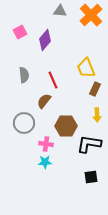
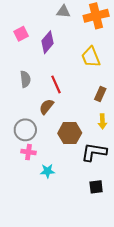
orange cross: (91, 15) -> (96, 16), turned 30
yellow trapezoid: (86, 68) -> (91, 57), moved
pink cross: (46, 144) -> (28, 152), moved

